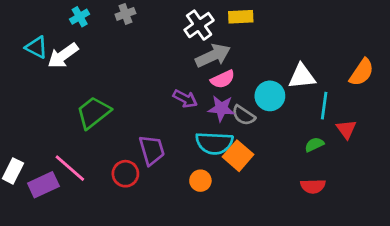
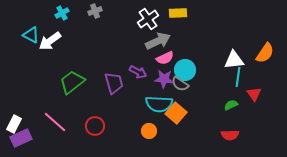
white triangle: (302, 76) -> (234, 60), moved
cyan circle: (270, 96) -> (185, 70), moved
purple trapezoid: (152, 150) -> (114, 83), moved
purple rectangle: (43, 185) -> (21, 138), moved

